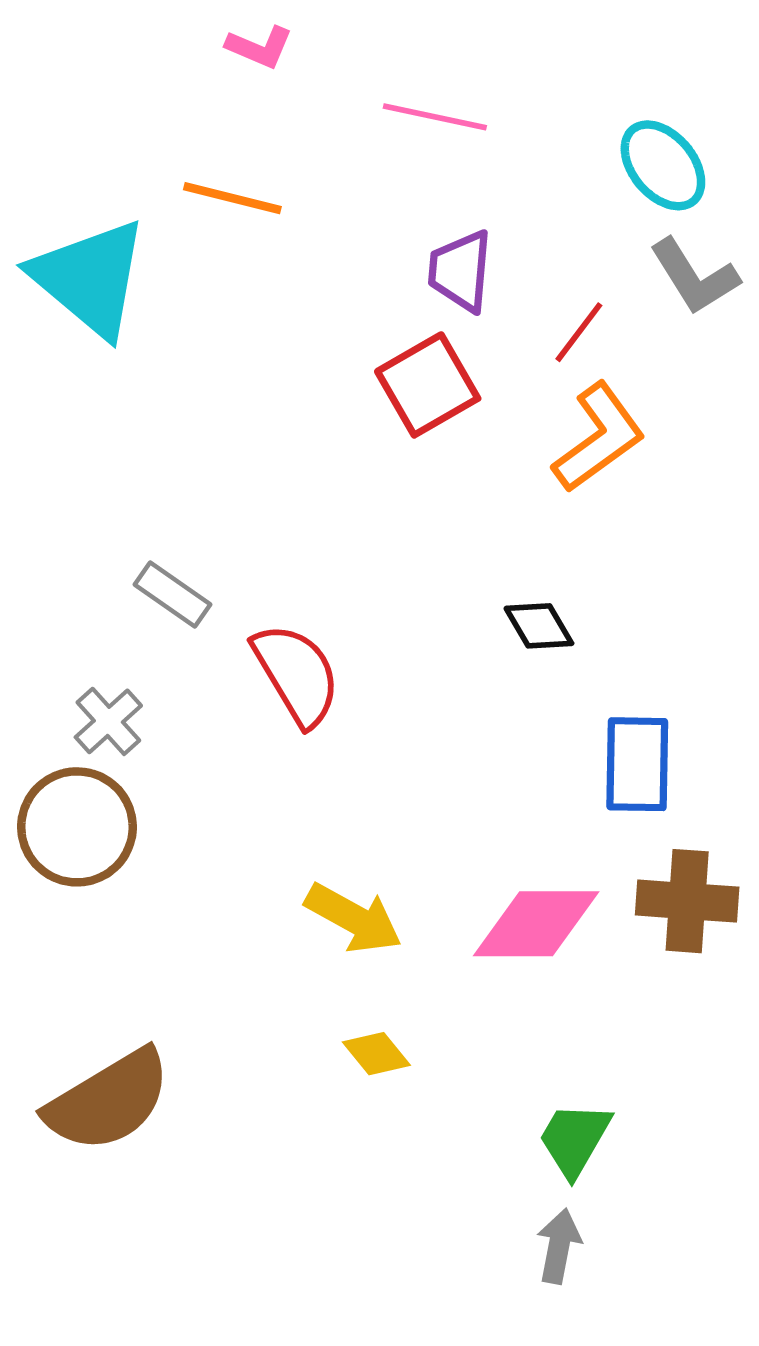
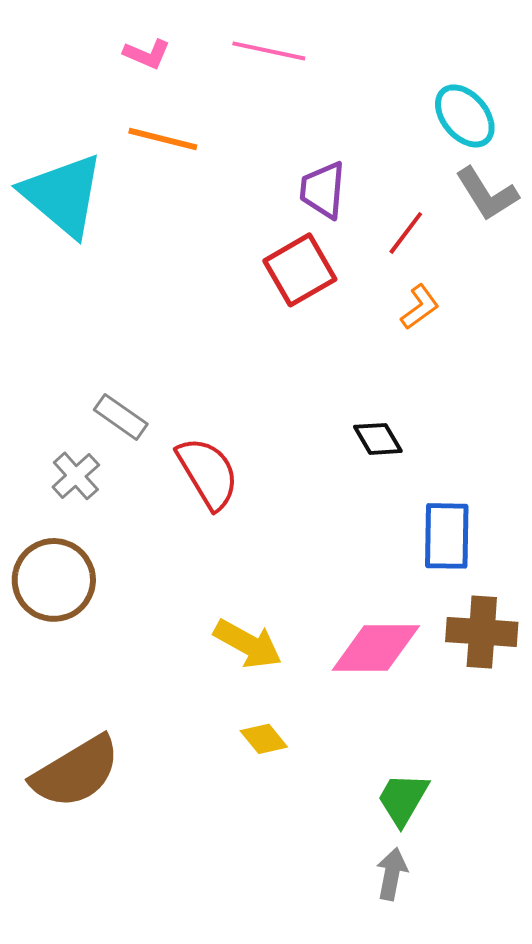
pink L-shape: (259, 47) -> (147, 54), moved
pink line: (435, 117) -> (269, 51), moved
orange L-shape: (599, 438) -> (420, 307), size x0.6
gray cross: (108, 721) -> (76, 476), moved

